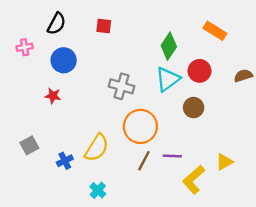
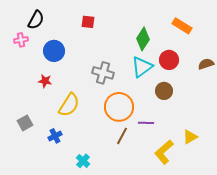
black semicircle: (57, 24) -> (36, 20), moved
yellow semicircle: (97, 148) -> (69, 105), moved
purple line: (172, 156) -> (146, 123), moved

